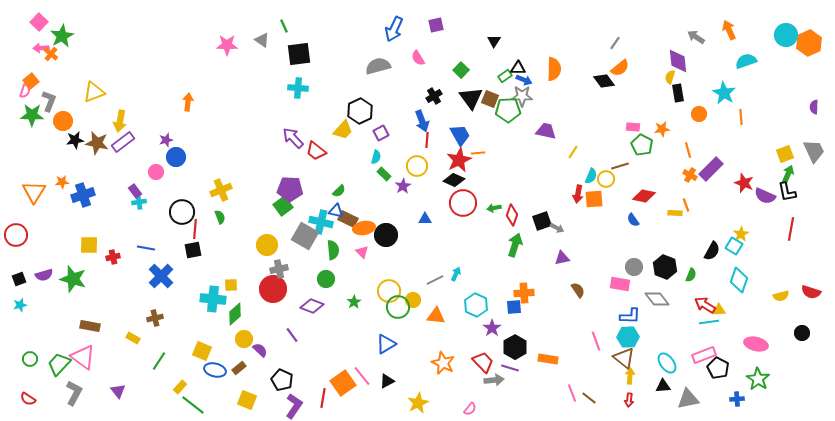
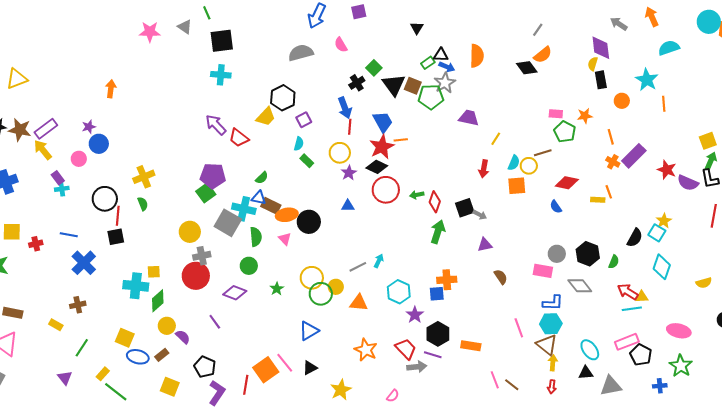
green square: (461, 70) -> (374, 68), moved
gray star: (522, 96) -> (445, 83), turned -30
yellow arrow: (120, 121) -> (43, 150), moved, turned 130
purple star: (403, 186) -> (349, 173), moved
red arrow: (578, 194) -> (484, 169), moved
purple triangle: (118, 391) -> (65, 378), moved

